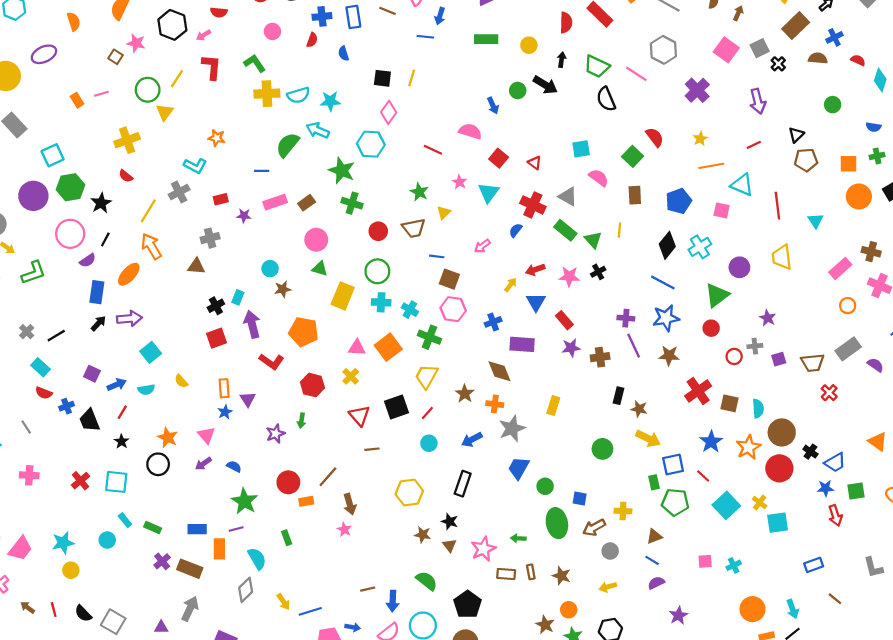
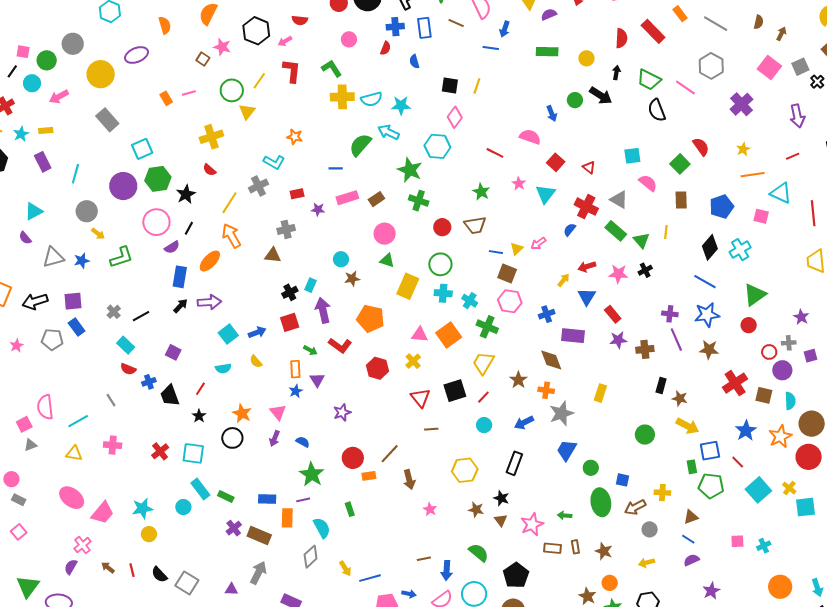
yellow triangle: (444, 213) -> (517, 249), moved
purple circle: (739, 267) -> (782, 370), moved
blue arrow: (117, 385) -> (257, 332), moved
green arrow: (301, 421) -> (310, 350), moved, turned -72
purple arrow: (203, 464) -> (274, 438), turned -35
cyan rectangle: (125, 520) -> (200, 489), size x1.5
pink star: (344, 529) -> (430, 509), moved

